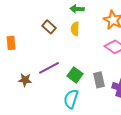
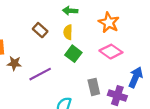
green square: (75, 75) -> (73, 54), moved
brown star: (25, 80) -> (14, 63), moved

